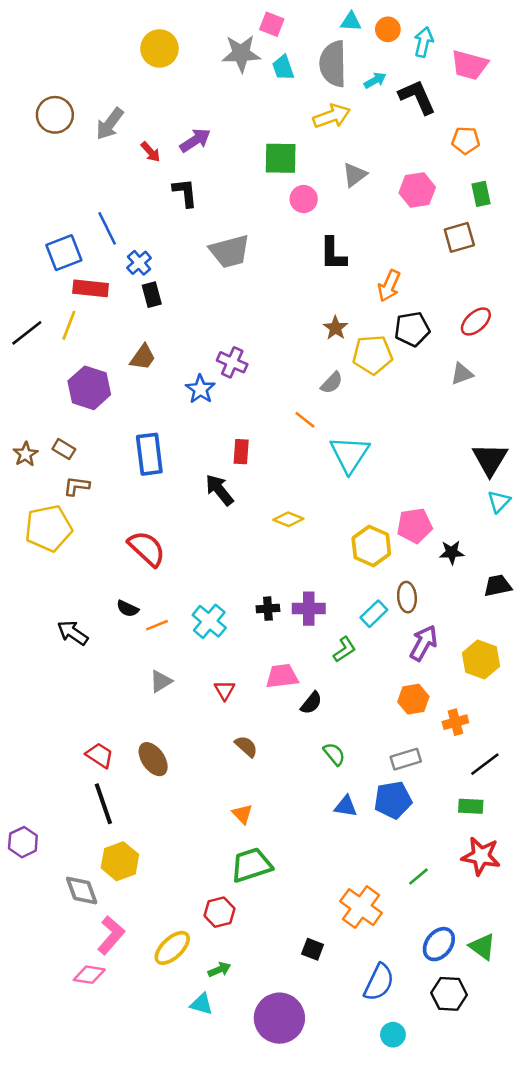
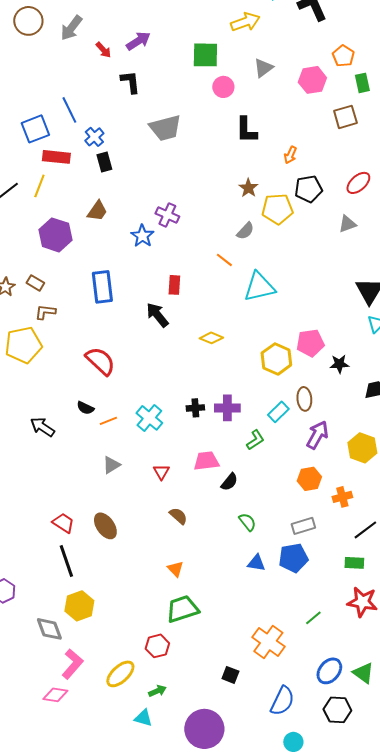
orange pentagon: (466, 140) -> (343, 56), moved, turned 30
orange arrow: (389, 286) -> (290, 155), size x0.7
cyan triangle: (350, 454) -> (259, 287), turned 44

